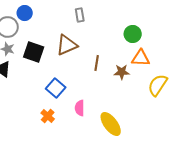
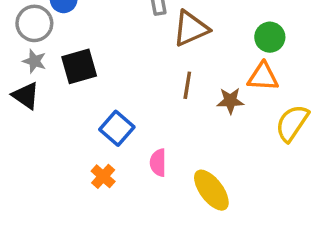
green circle: (133, 34) -> (270, 37), moved
brown triangle: (67, 45) -> (191, 29), moved
black square: (34, 52) -> (79, 66), turned -35

